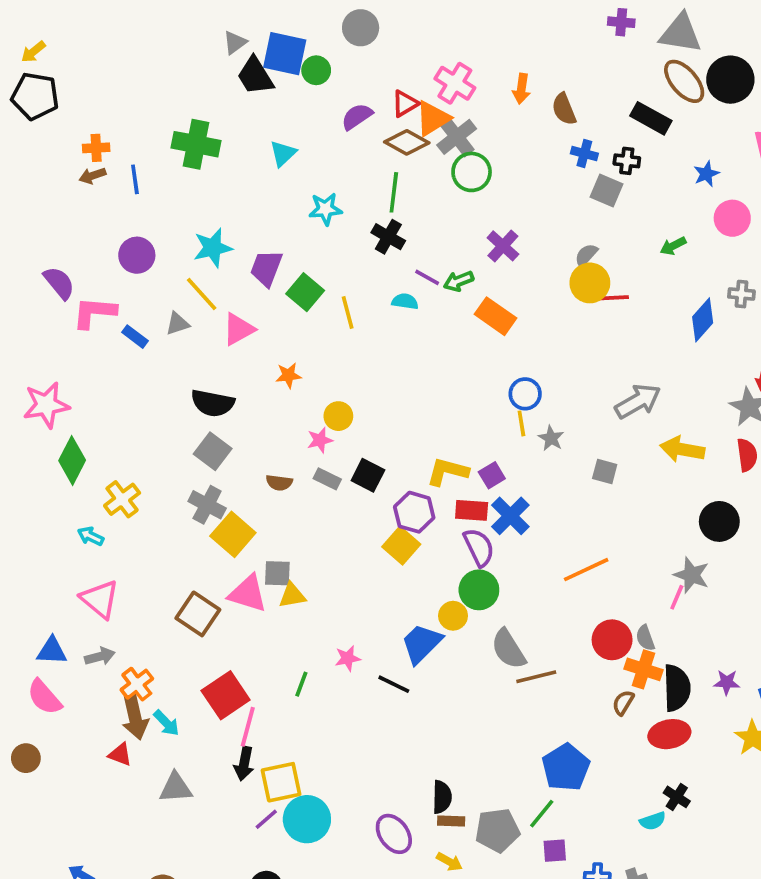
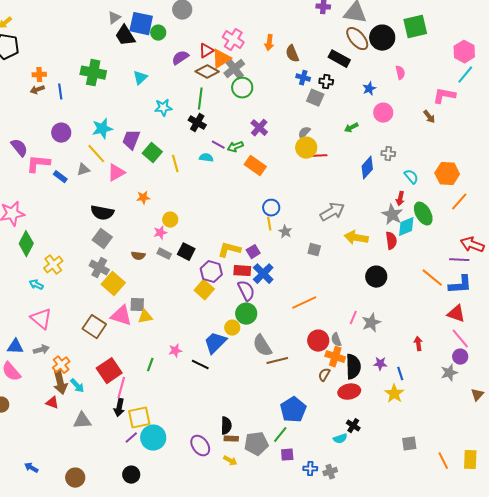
gray star: (692, 575) -> (371, 323), moved, turned 30

